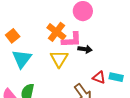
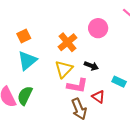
pink L-shape: (72, 40) -> (77, 86), moved
cyan rectangle: (116, 77) -> (119, 82), moved

